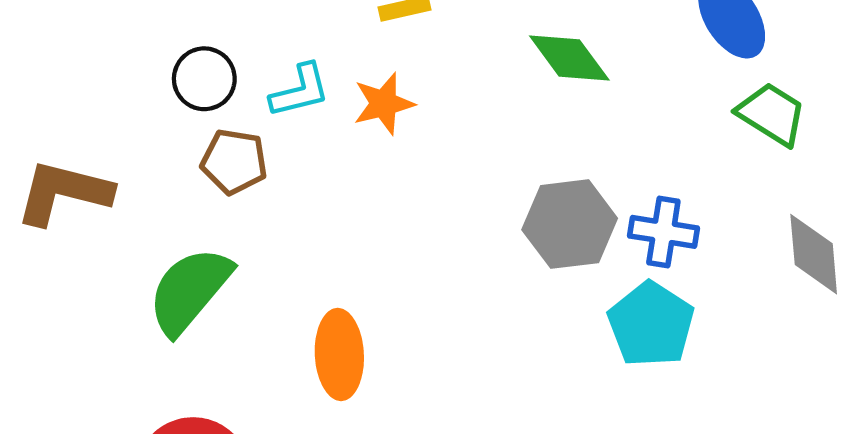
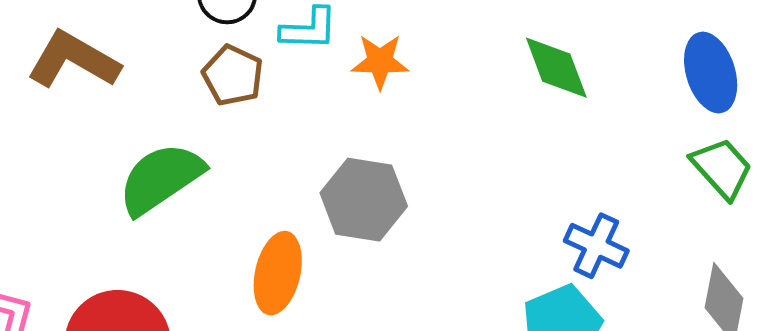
gray hexagon: (570, 224) -> (364, 200), moved

